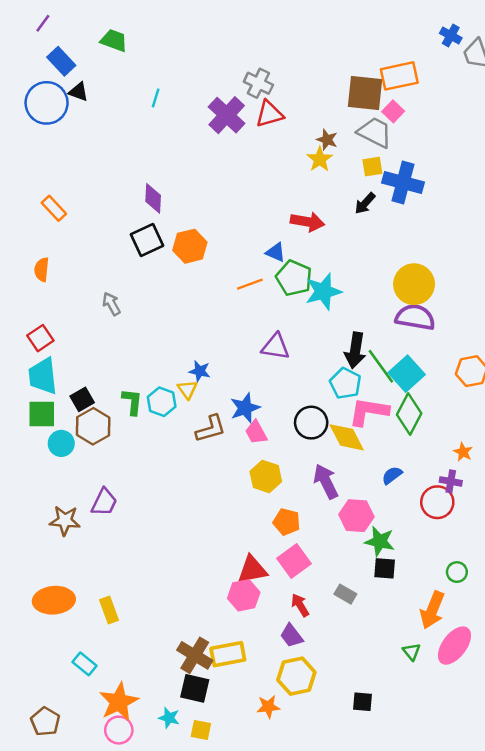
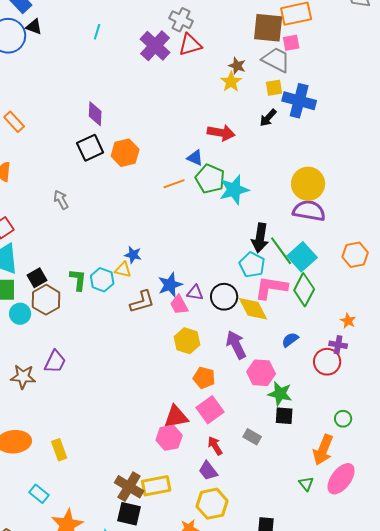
pink square: (393, 111) -> (291, 43), turned 36
purple triangle: (276, 347) -> (195, 293), moved, size x0.7
yellow triangle: (187, 390) -> (123, 270), turned -42

